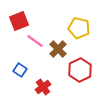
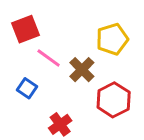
yellow pentagon: (79, 28) -> (112, 39), turned -30
blue square: (20, 70) -> (27, 88), moved

